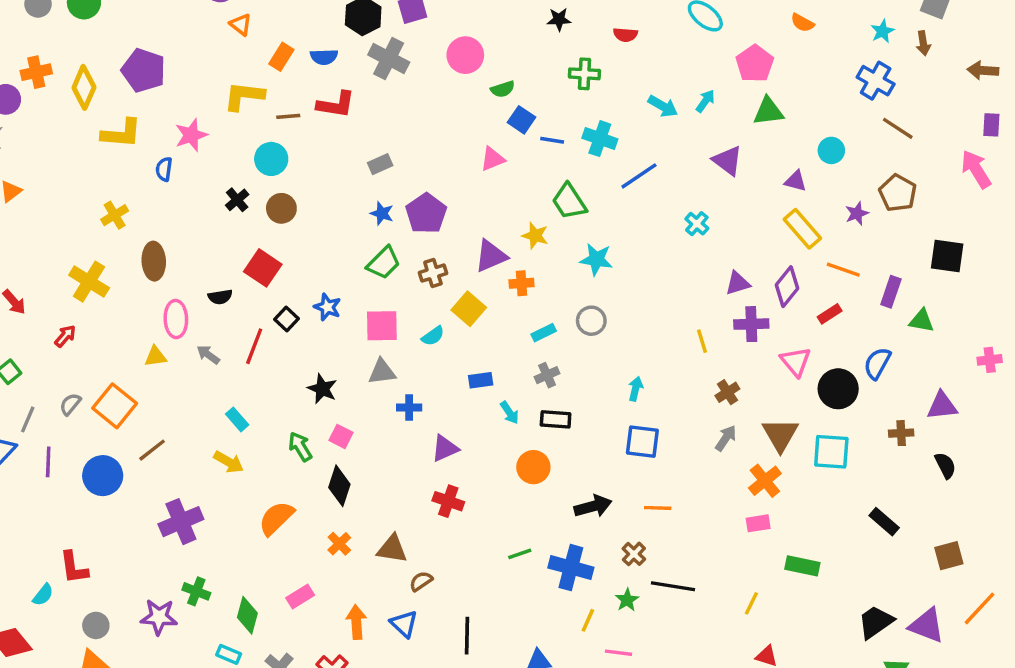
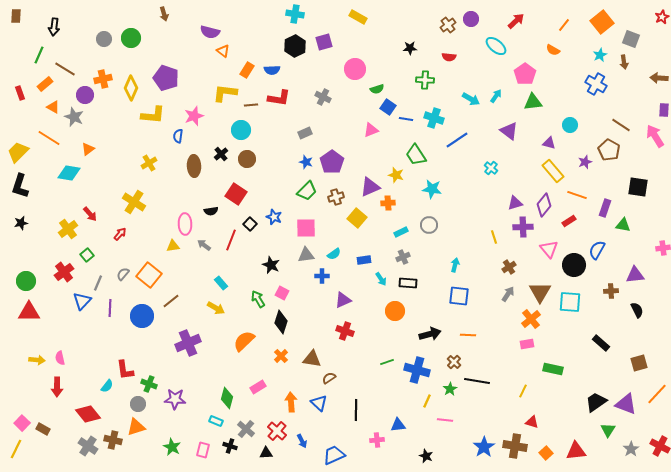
gray cross: (389, 59) -> (323, 97), moved, size x0.7
brown line: (898, 128) -> (621, 125), moved
brown ellipse: (154, 261) -> (194, 166), moved
cyan semicircle: (433, 336) -> (334, 254), moved
green cross: (196, 591) -> (149, 384), moved

